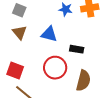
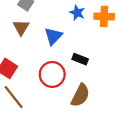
blue triangle: (49, 34) -> (53, 36), turned 48

